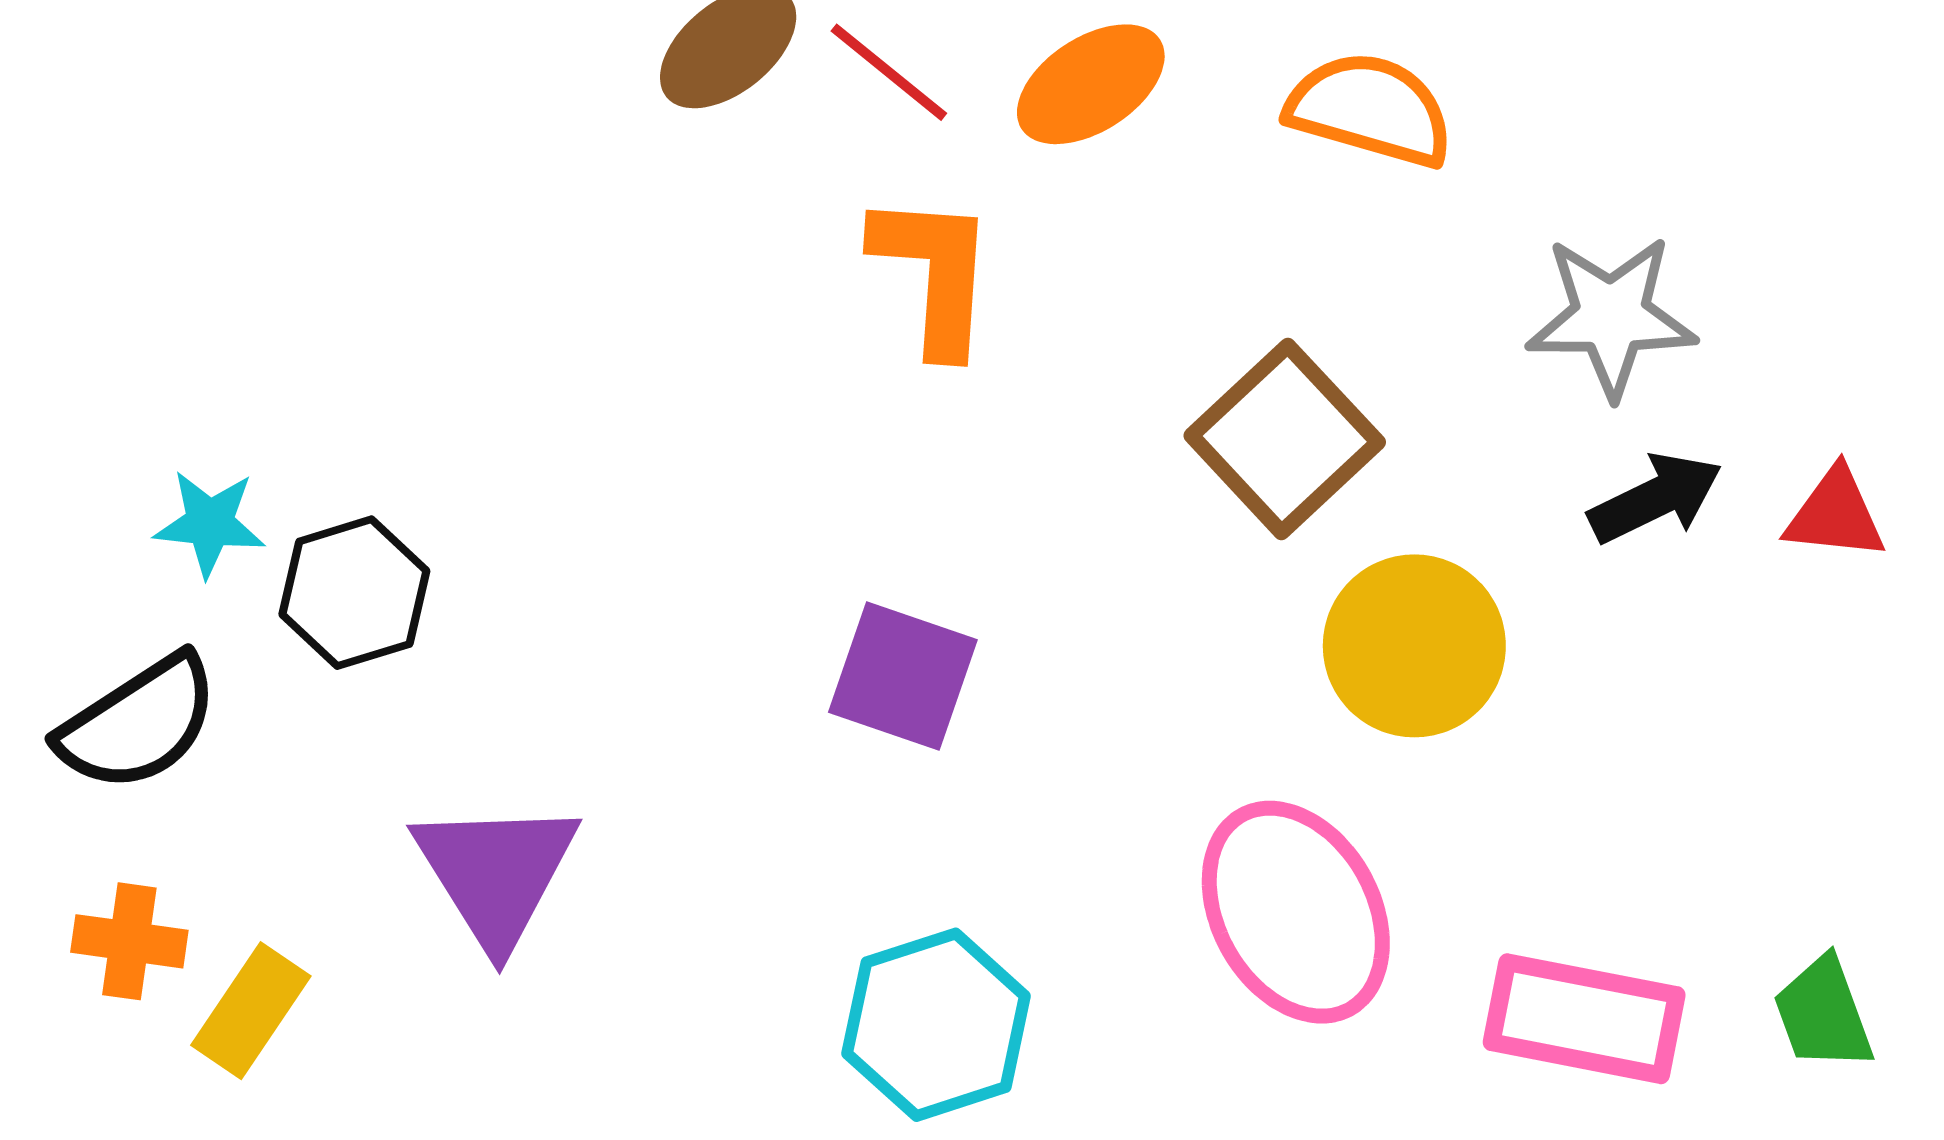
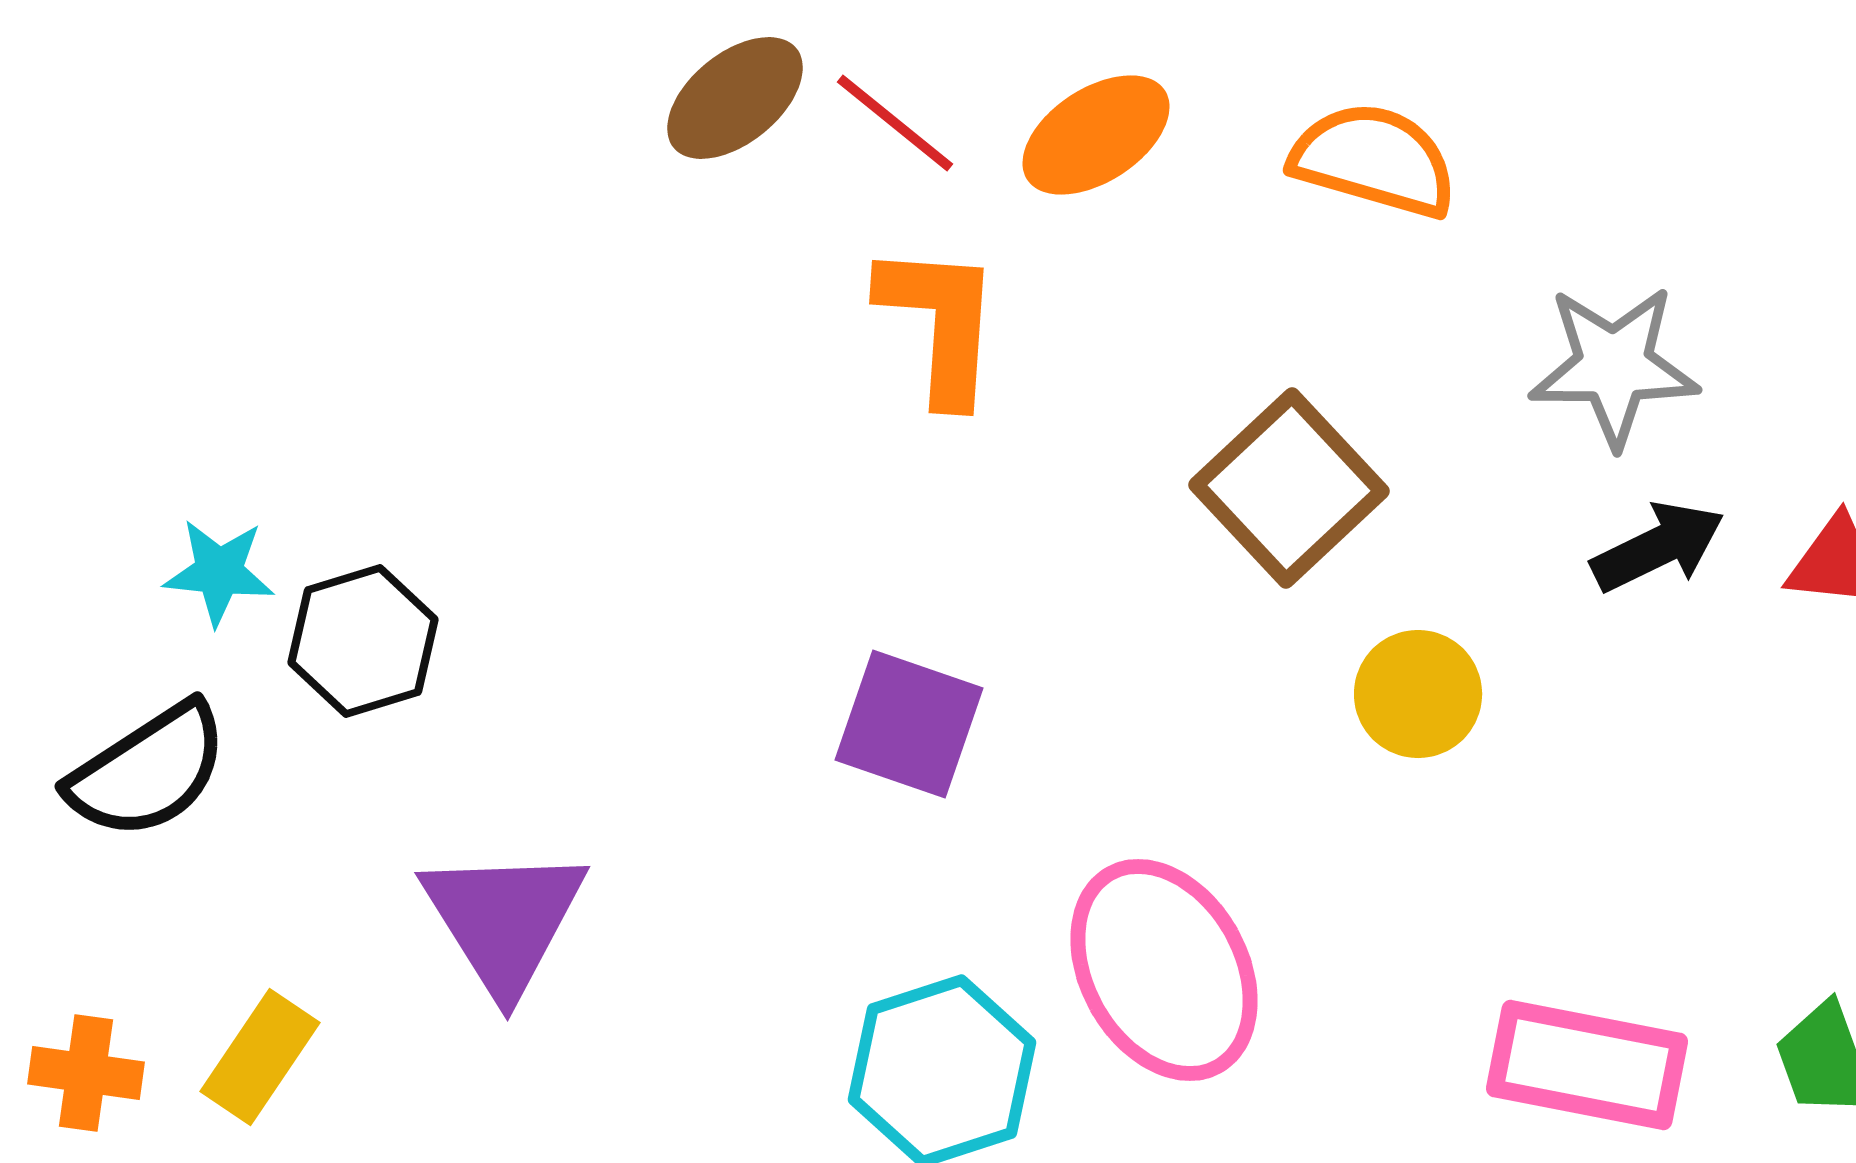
yellow circle: (1414, 646) -> (1418, 694), size x0.7
pink ellipse: (1296, 912) -> (1164, 970), moved
orange cross: (129, 941) -> (86, 1073), moved

